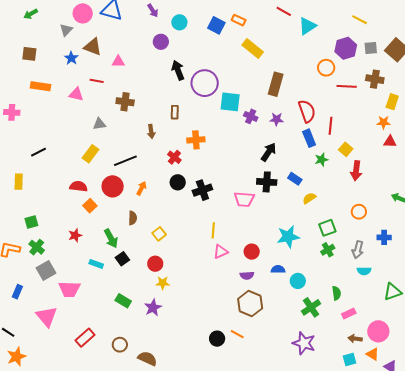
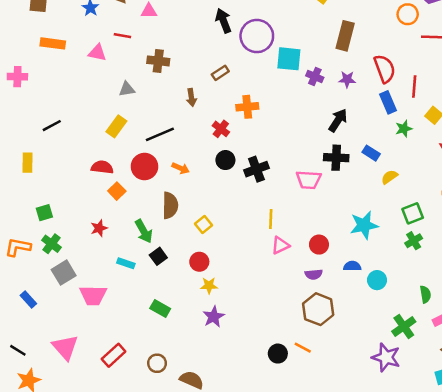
brown rectangle: (175, 112) -> (220, 73), turned 56
orange arrow: (141, 188) -> (181, 168), turned 88
brown semicircle: (133, 218) -> (170, 205), size x1.5
blue rectangle: (17, 292) -> (28, 299), turned -64
green cross: (311, 307) -> (404, 326), moved
purple star: (153, 308) -> (214, 317), moved
pink triangle: (47, 317) -> (65, 347), moved

